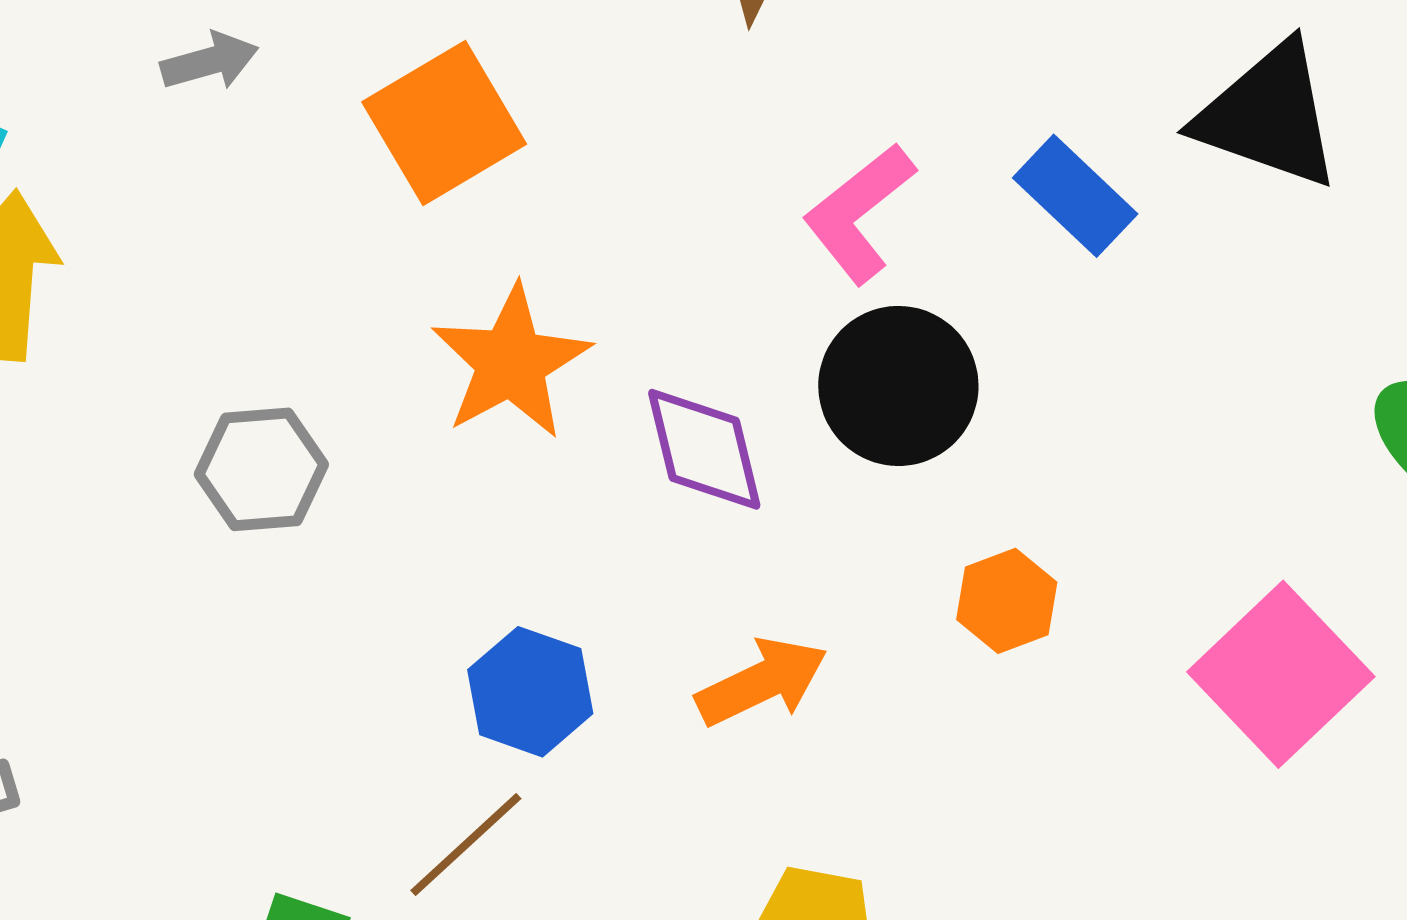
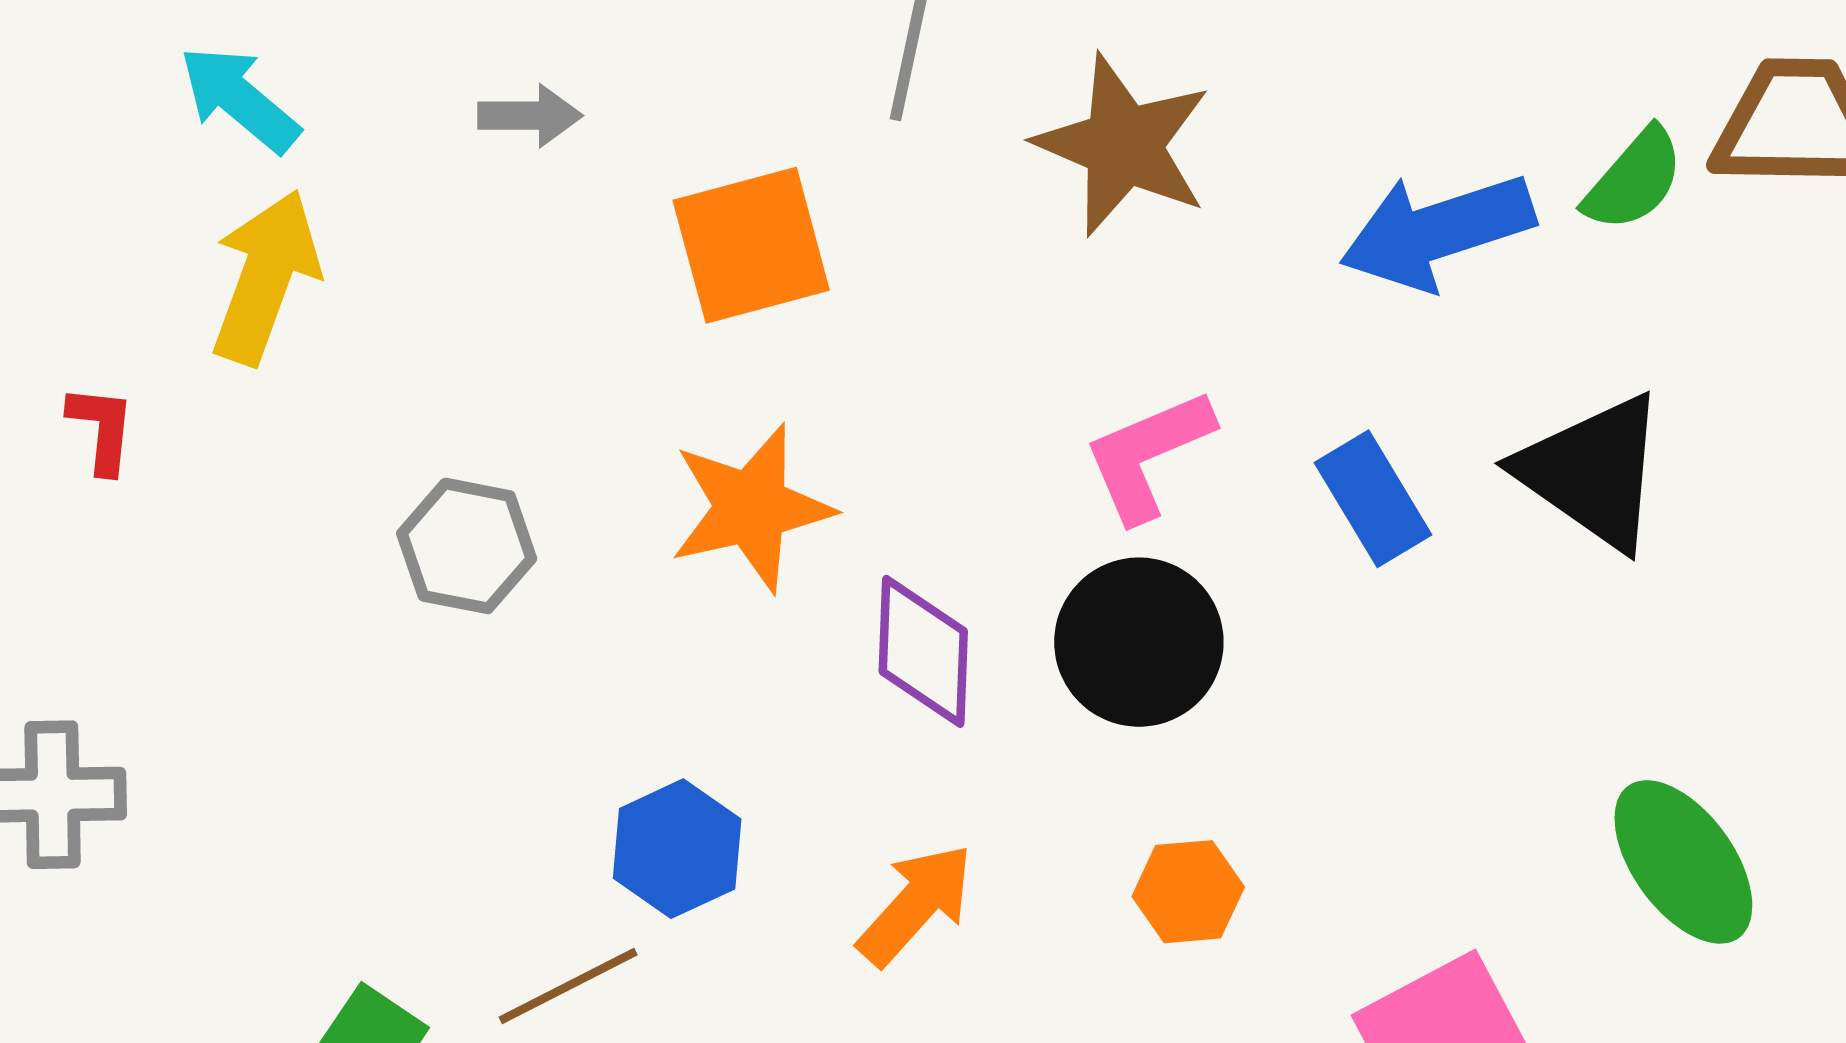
orange arrow: (762, 682) -> (916, 905), turned -38

